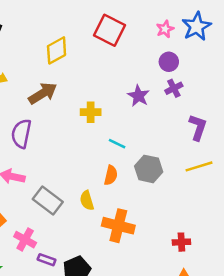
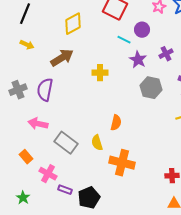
purple circle: (169, 62) -> (142, 30), moved
cyan line: (117, 144) -> (124, 40), moved
gray hexagon: (149, 169) -> (151, 88), moved

